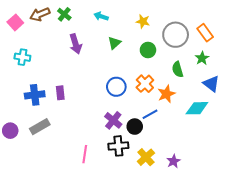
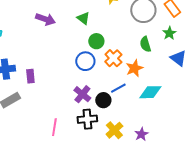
green triangle: (114, 43) -> (83, 18), turned -40
purple arrow: (76, 44) -> (45, 19), turned -54
green circle: (148, 50) -> (96, 41), moved
purple rectangle: (60, 93) -> (30, 76), moved
cyan diamond: (197, 108) -> (150, 92), moved

